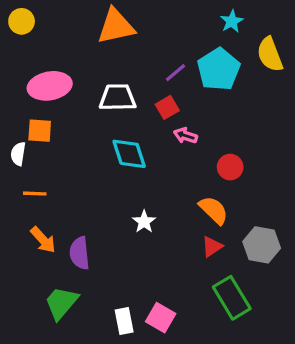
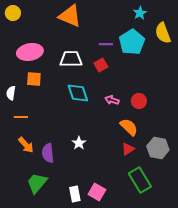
orange triangle: (116, 26) -> (70, 16), turned 35
purple line: (175, 73) -> (106, 44), turned 40
orange square: (40, 131) -> (34, 79), moved
pink arrow: (185, 136) -> (112, 100), moved
white star: (144, 222) -> (79, 143), moved

